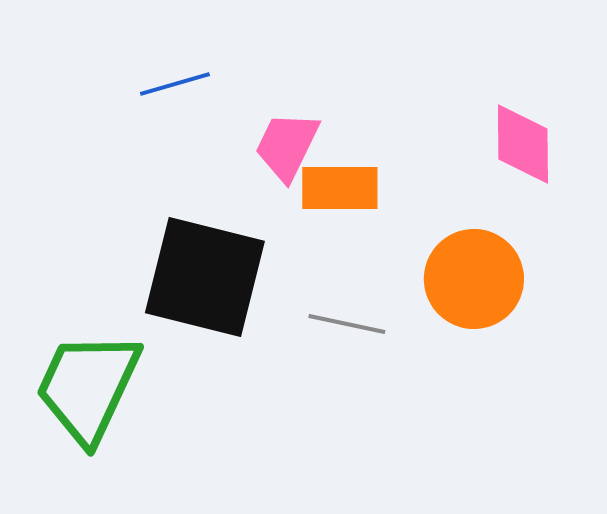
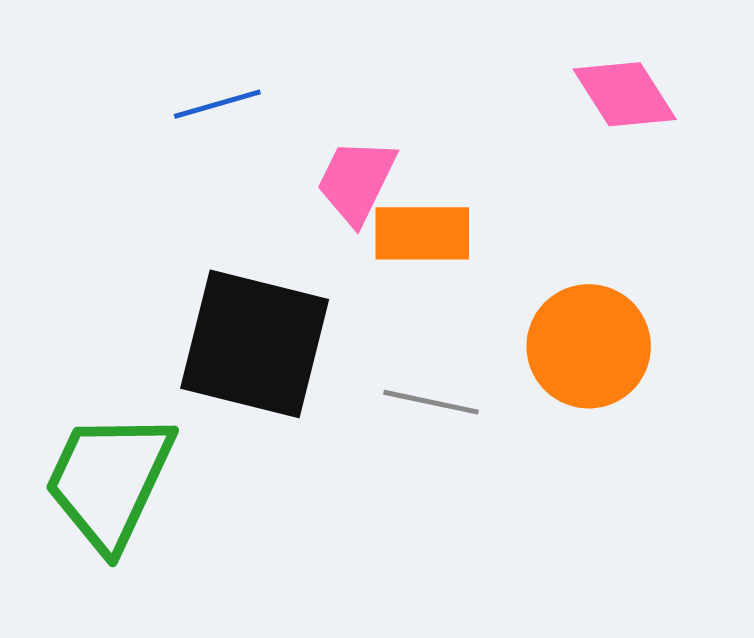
pink diamond: (523, 144) -> (625, 94), moved, turned -32

